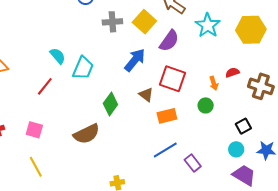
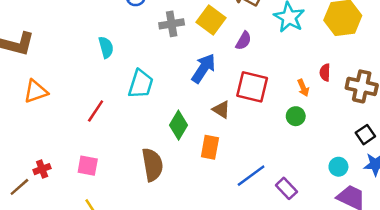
purple semicircle: (169, 41) -> (244, 41), size x0.7
cyan semicircle: (58, 56) -> (106, 47), moved, turned 30
red semicircle: (232, 72) -> (325, 72), turned -64
orange rectangle: (167, 116) -> (210, 147), moved, turned -60
black square: (243, 126) -> (365, 135), moved
brown semicircle: (87, 134) -> (152, 165), turned -68

